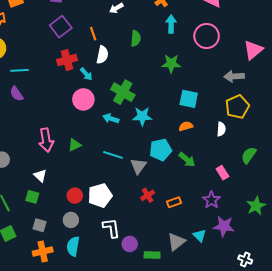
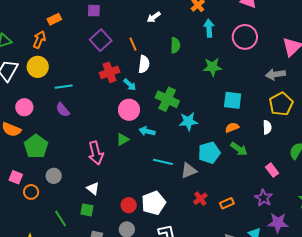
cyan arrow: (111, 119) -> (147, 131), moved
green triangle: (75, 145) -> (123, 139), moved
green arrow: (187, 160) -> (239, 149), moved
gray triangle: (138, 166) -> (189, 171), turned 36

